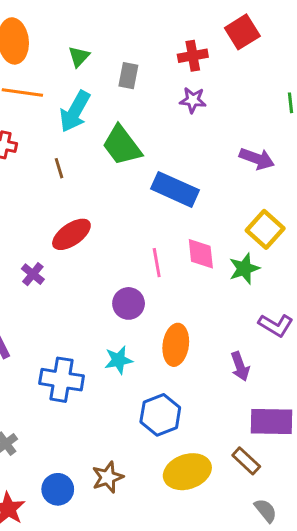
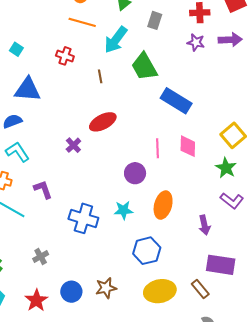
purple arrow: (257, 159) -> (230, 40), moved, turned -30
green star: (244, 269) -> (226, 168), moved, turned -30

